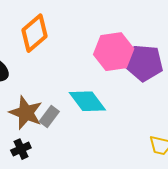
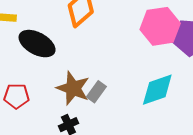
cyan diamond: (87, 101) -> (157, 90), moved, turned -72

